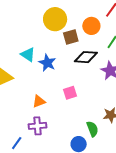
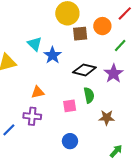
black diamond: (86, 57) -> (84, 70), moved
pink square: (70, 93) -> (70, 106), moved
green semicircle: (92, 129) -> (89, 95), moved

